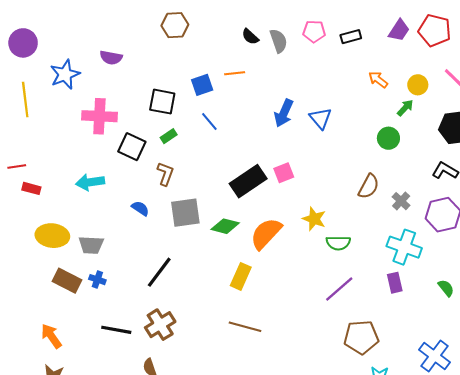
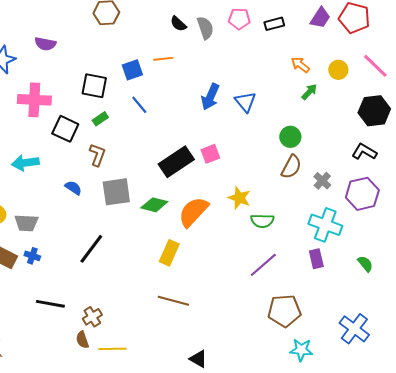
green arrow: (405, 108) -> (309, 92), moved
green circle: (388, 138) -> (290, 137), moved
brown cross: (160, 325) -> (92, 317), moved, size x0.7

